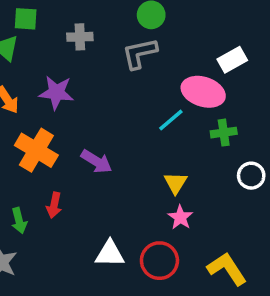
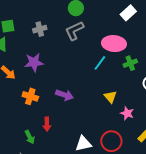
white rectangle: (232, 60) -> (128, 13), moved
orange cross: (36, 150) -> (30, 96), size x0.7
pink star: (180, 217) -> (127, 113), moved

